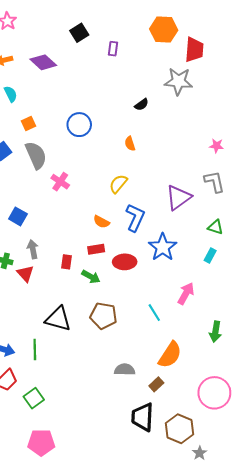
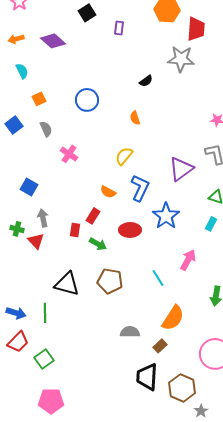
gray semicircle: (36, 155) -> (46, 129), size x0.6
red rectangle: (96, 249) -> (93, 216), moved, turned -49

